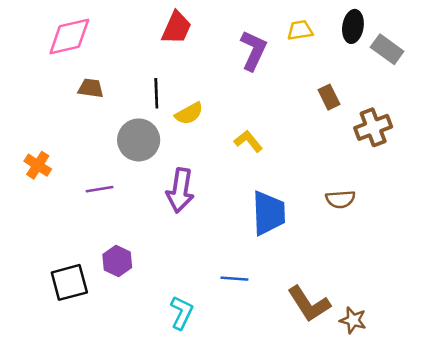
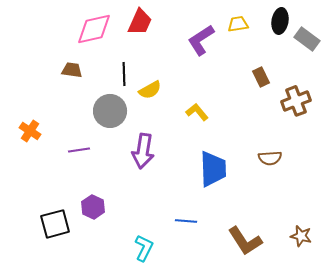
pink diamond: (69, 37) -> (94, 29), moved
purple L-shape: (253, 50) -> (201, 40), turned -148
brown star: (353, 320) -> (301, 236), moved

